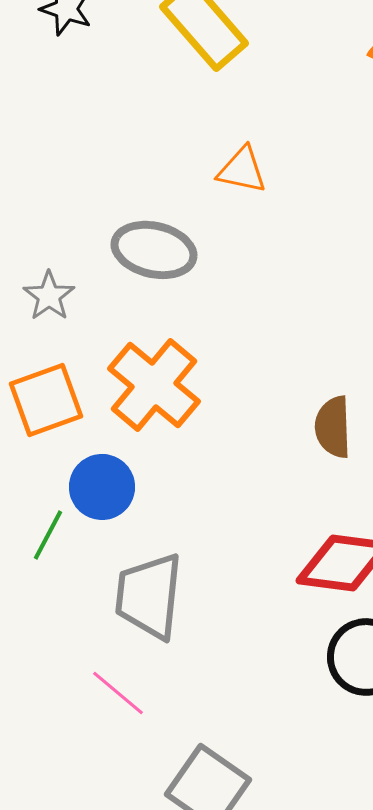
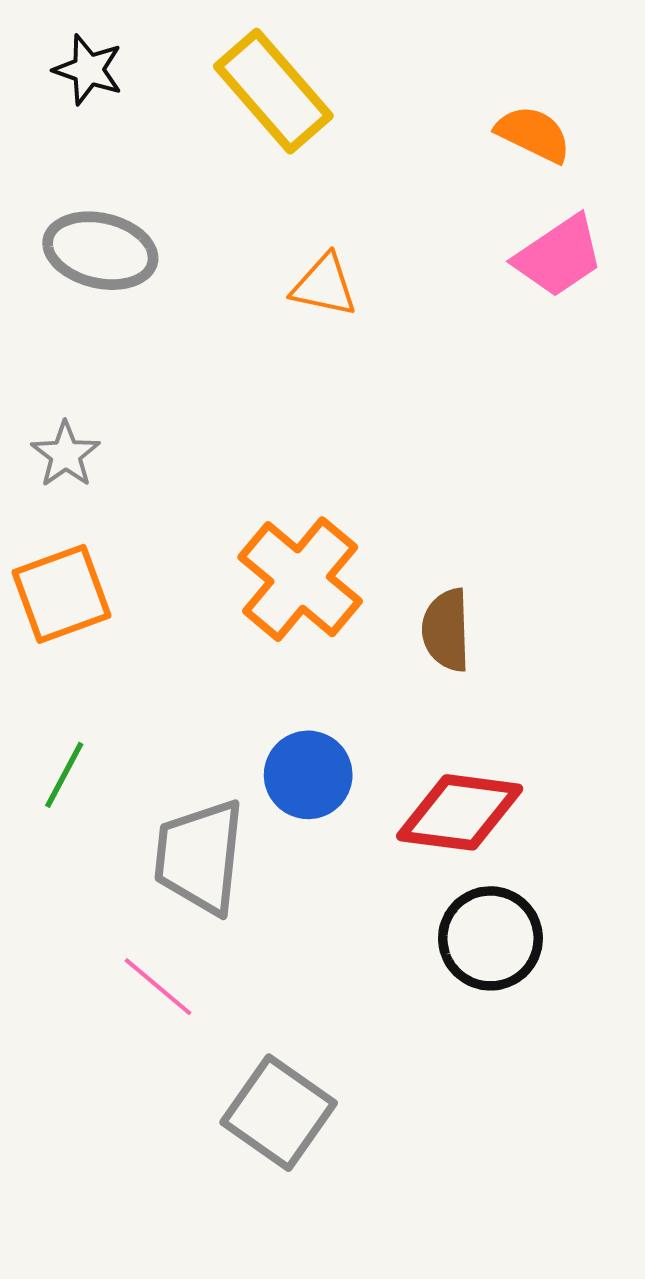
gray ellipse: (154, 250) -> (100, 251), moved
orange cross: (154, 385) -> (300, 579), moved
blue circle: (102, 487) -> (308, 775), moved

